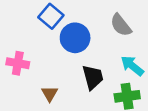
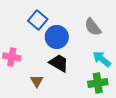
black trapezoid: (93, 77) -> (59, 63), moved, turned -45

